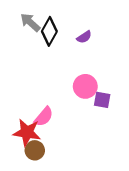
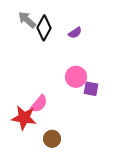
brown circle: (35, 150) -> (52, 139), moved

